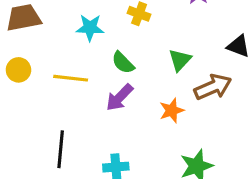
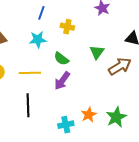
orange star: (172, 110) -> (89, 115), moved
black line: (61, 149) -> (28, 105), moved

